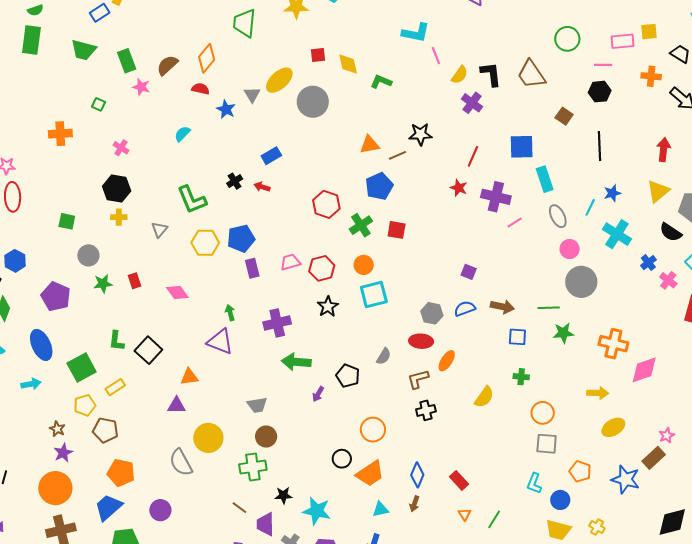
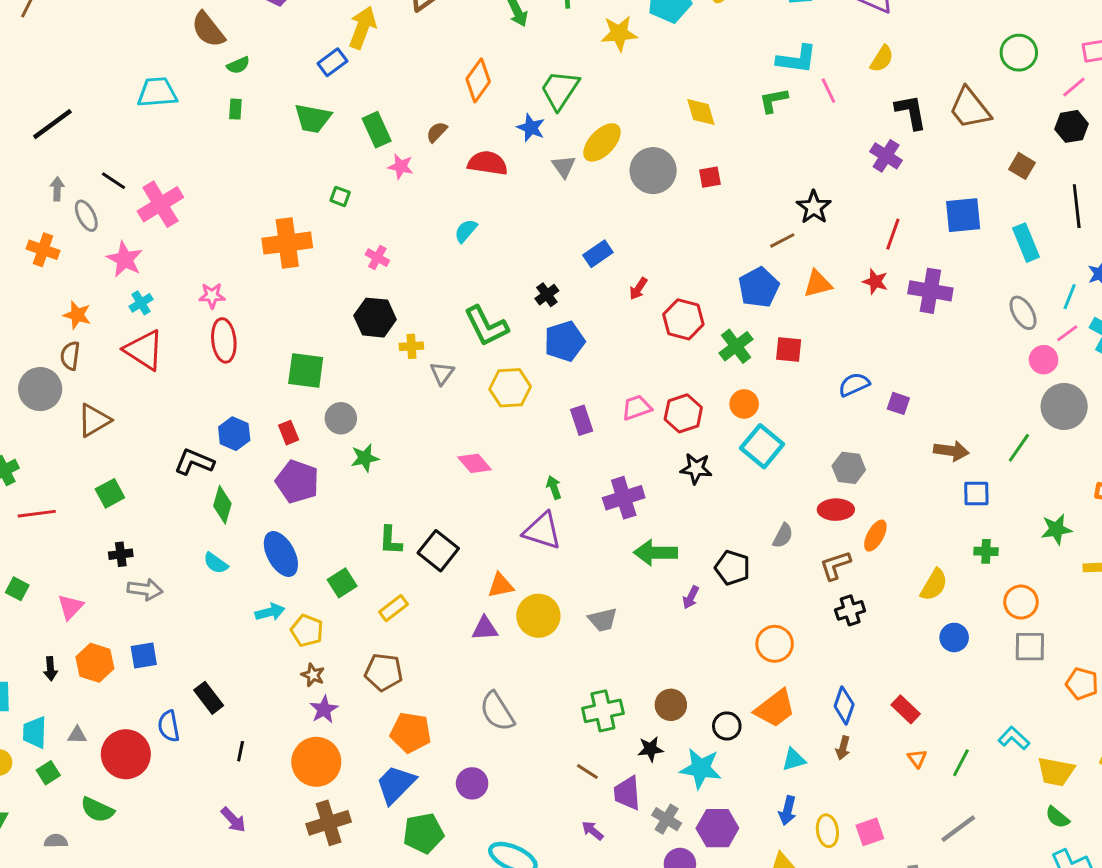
green trapezoid: (245, 23) -> (560, 90), moved, turned 32
green rectangle: (31, 40) -> (235, 109), size x0.5
red square: (318, 55) -> (710, 177), moved
orange diamond: (207, 58) -> (478, 80), moved
brown semicircle: (167, 65) -> (437, 132), size x0.7
pink line: (603, 65) -> (1074, 87), turned -36
yellow semicircle: (460, 75) -> (882, 59), moved
green L-shape: (381, 82) -> (774, 100), moved, turned -30
red semicircle: (200, 89) -> (488, 163), size x1.5
blue star: (226, 109) -> (531, 128), moved
orange cross: (60, 134) -> (287, 243), size x1.4
black star: (420, 134) -> (814, 207), turned -30
orange triangle: (370, 145) -> (818, 284), moved
cyan rectangle: (545, 179) -> (1026, 243), moved
red arrow: (262, 187) -> (638, 289), moved, turned -70
yellow cross: (119, 217) -> (411, 346), moved
green square: (67, 221) -> (306, 371), size x1.5
pink line: (515, 222) -> (1067, 333), moved
blue pentagon: (241, 238) -> (565, 341), moved
red rectangle: (135, 281) -> (289, 433), moved
cyan square: (374, 295) -> (762, 446), turned -32
black star: (328, 307) -> (696, 469), turned -30
green line: (549, 308) -> (1019, 448), turned -50
blue semicircle: (465, 309) -> (854, 384), moved
green star: (563, 333) -> (1056, 529), moved
green square: (82, 367) -> (342, 583), size x0.7
yellow pentagon: (85, 405) -> (307, 631), moved, turned -30
brown circle: (266, 437) -> (671, 705), moved
yellow circle: (208, 438) -> (538, 616), moved
black circle: (342, 459) -> (727, 726), moved
cyan L-shape: (534, 483) -> (1014, 738), moved, turned 115
blue circle: (560, 500) -> (954, 637), moved

